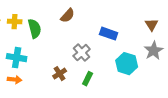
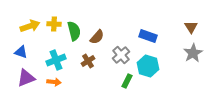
brown semicircle: (68, 16) -> (97, 37), moved
cyan cross: (17, 58) -> (56, 60), turned -30
cyan hexagon: (127, 64) -> (148, 66), moved
brown cross: (60, 74) -> (88, 61), moved

